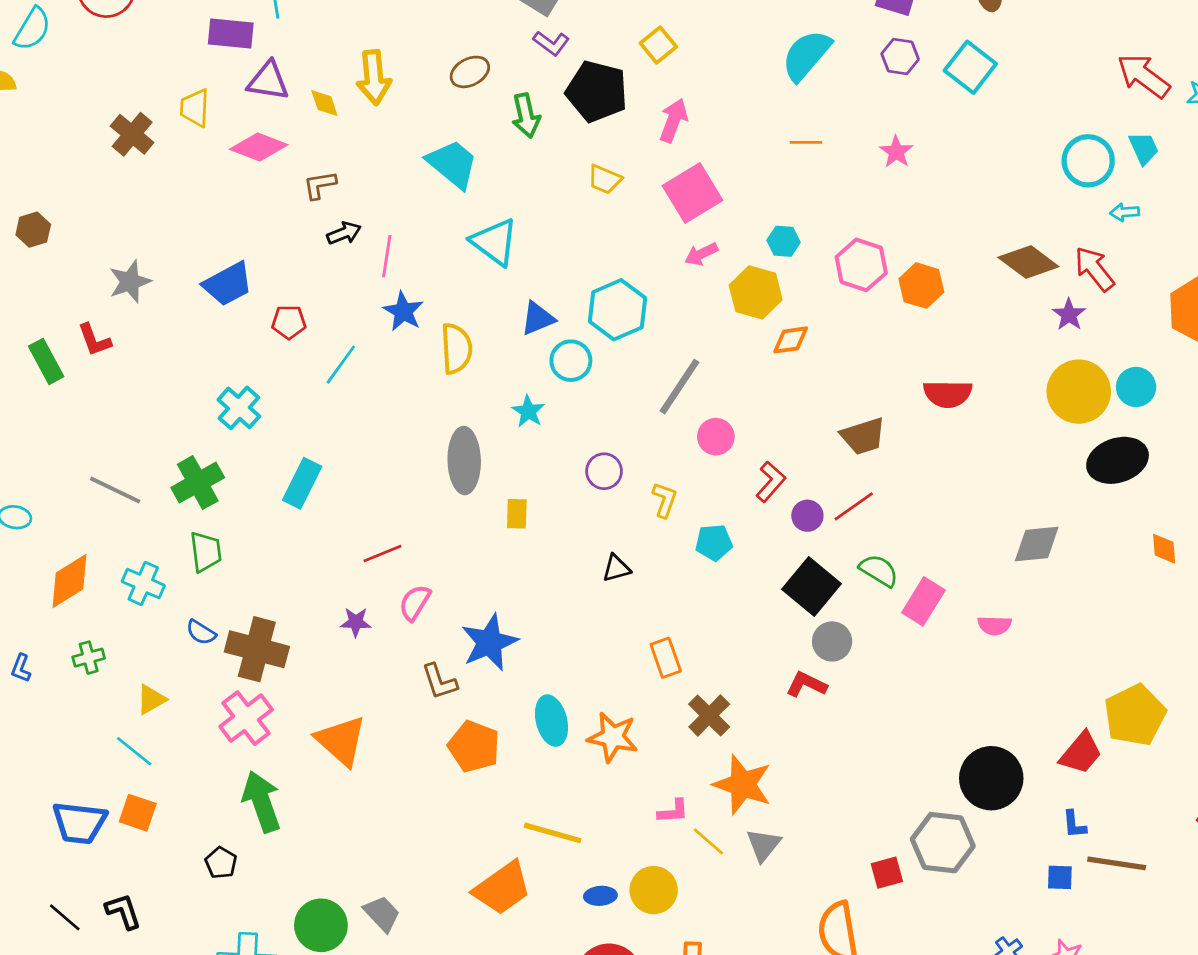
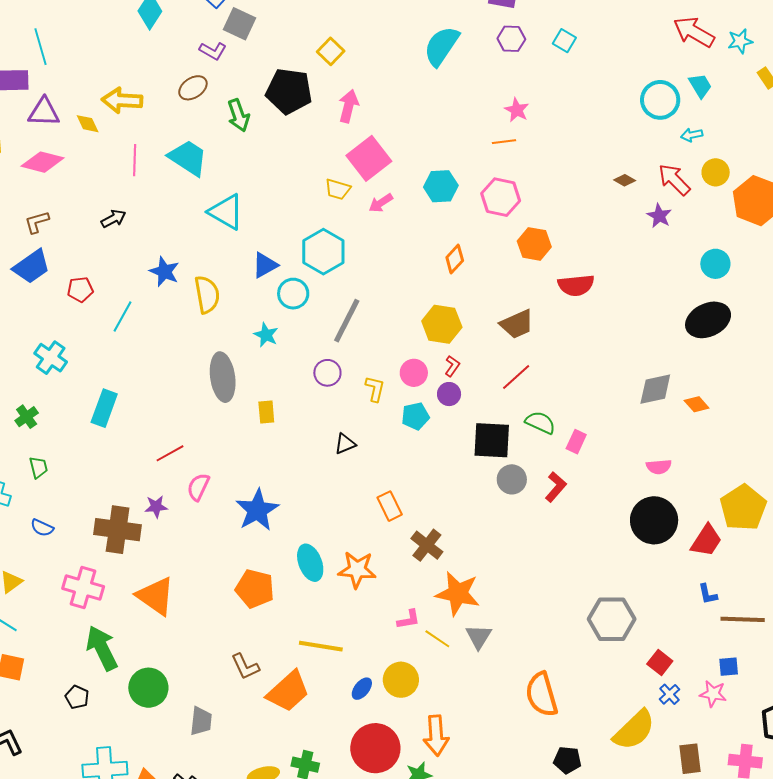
purple L-shape: (551, 43) -> (213, 51), moved
cyan square: (970, 67) -> (564, 41), size x0.6
yellow arrow: (374, 77) -> (122, 100), turned 105
orange line: (806, 142) -> (504, 142), moved
yellow trapezoid: (605, 179) -> (338, 189), moved
brown L-shape: (320, 185) -> (37, 222), moved
cyan hexagon: (784, 241) -> (441, 186), size x1.4
pink line: (387, 256) -> (135, 160), moved
brown diamond: (1028, 262) -> (625, 180), size x0.5
orange hexagon: (921, 286) -> (534, 244), moved
yellow hexagon: (756, 292) -> (442, 324), moved
orange diamond: (791, 340) -> (455, 259), turned -32
gray line: (679, 387) -> (347, 321), moved
yellow circle: (1079, 392) -> (716, 172), moved, size x0.6
pink circle: (716, 437) -> (414, 373), moved
red L-shape: (771, 482) -> (452, 366), size x0.7
green cross: (198, 483) -> (27, 417), size x0.6
purple circle: (807, 516) -> (449, 394), moved
orange diamond: (1164, 549) -> (697, 404), moved, turned -30
green trapezoid: (206, 552) -> (39, 467), size x0.7
black square: (811, 586) -> (492, 440), turned -30
pink rectangle: (923, 601) -> (576, 442), size x0.7
pink semicircle: (994, 625) -> (659, 467), moved
brown cross: (257, 649) -> (118, 530), moved
brown L-shape: (439, 682) -> (245, 667), moved
red L-shape: (806, 684) -> (556, 487), moved, turned 112
pink cross: (246, 718) -> (83, 588), turned -30
black circle: (991, 778) -> (654, 520), moved
red square: (887, 873) -> (660, 662), moved, turned -30
blue square: (1060, 877) -> (729, 667), moved
blue ellipse: (600, 896) -> (362, 689), turned -40
gray trapezoid: (382, 914) -> (201, 721), turned 56
green circle: (321, 925) -> (148, 688), moved

